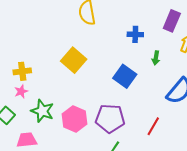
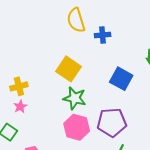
blue cross: (135, 34) -> (103, 35), moved
green star: (42, 111) -> (75, 98), moved

